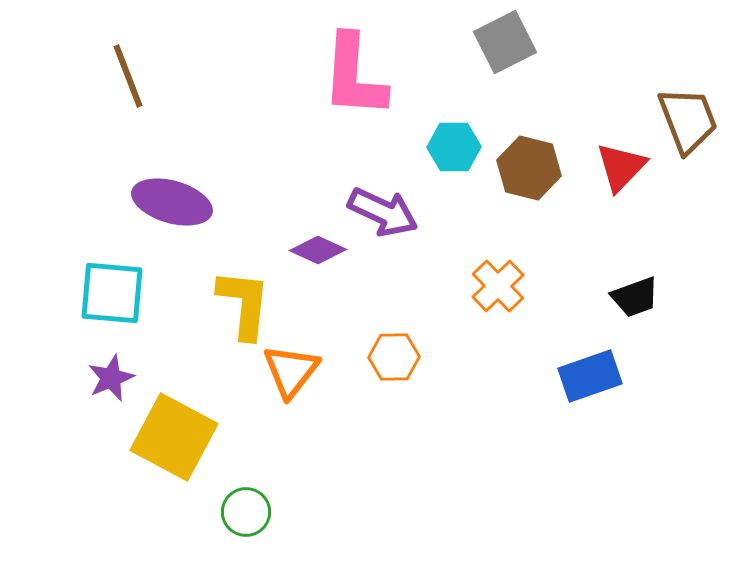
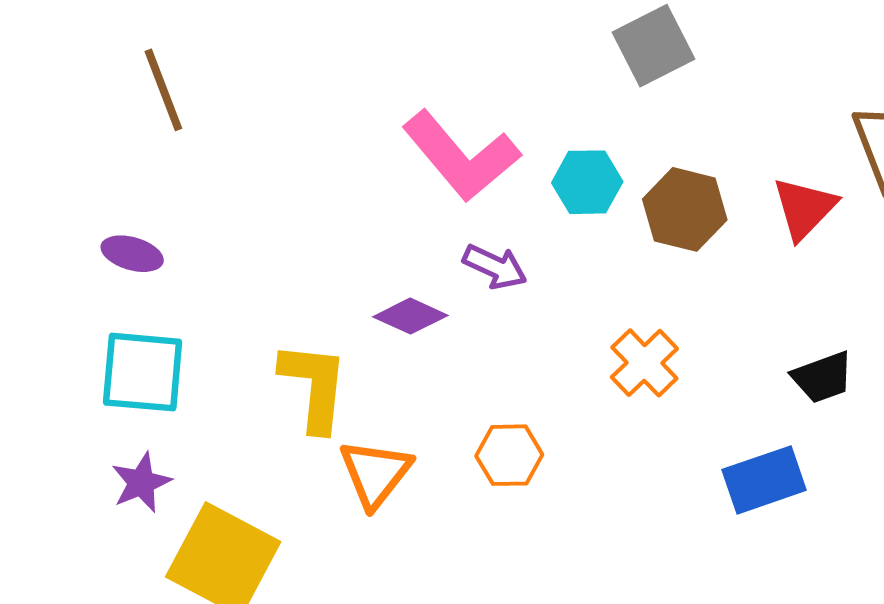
pink L-shape: (354, 76) -> (461, 156), moved, turned -44
purple ellipse: (172, 202) -> (132, 254), moved, size x0.6
purple arrow: (383, 212) -> (495, 267), size x0.7

